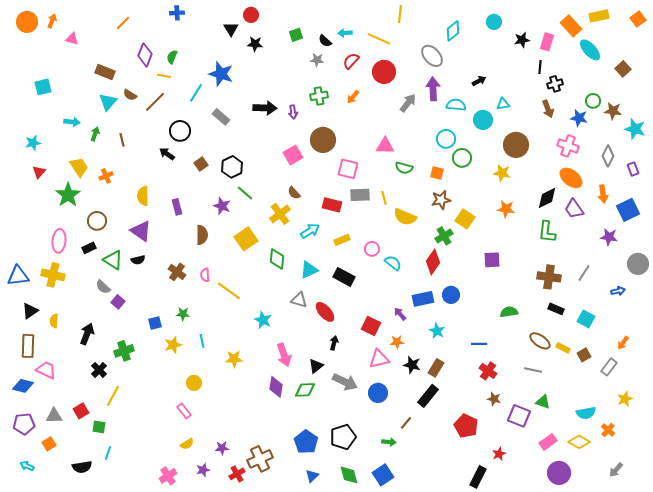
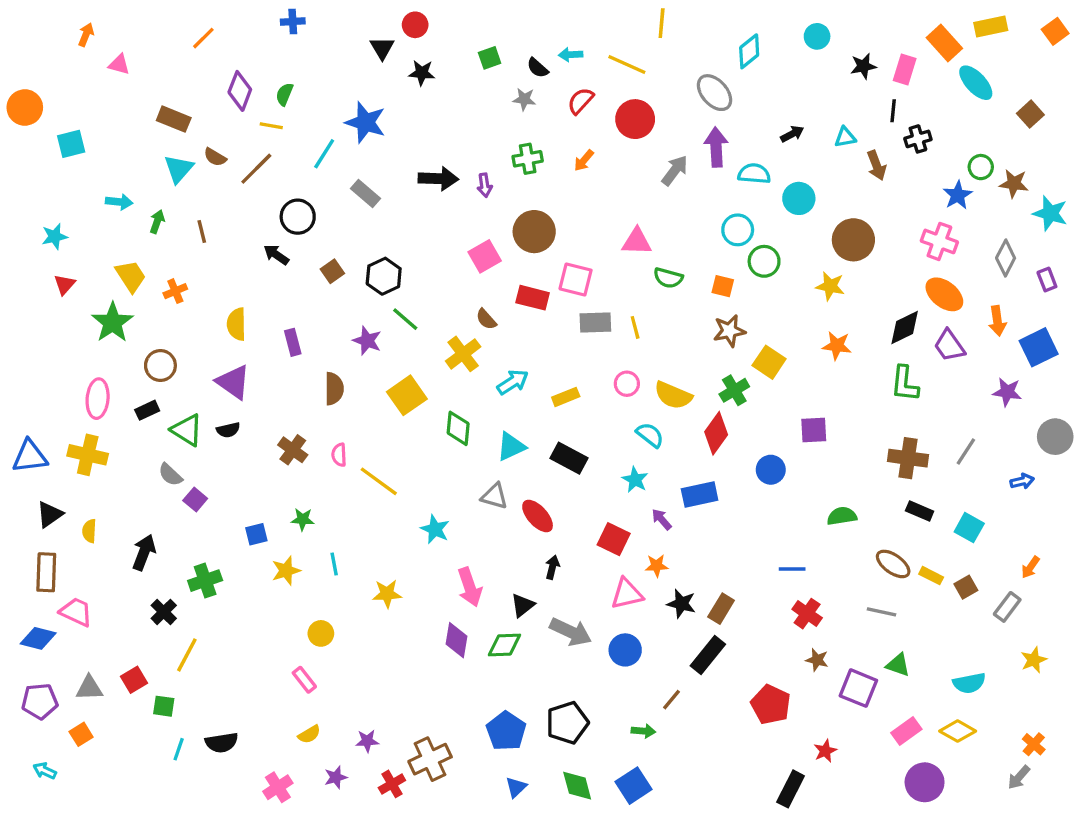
orange circle: (27, 22) -> (25, 107), moved
cyan triangle: (503, 104) -> (845, 137), moved
brown arrow: (548, 109) -> (877, 165), moved
blue star: (579, 118) -> (958, 195), turned 30
red rectangle: (332, 205) -> (533, 298), moved
yellow semicircle: (405, 217) -> (673, 395), moved
pink circle: (372, 249) -> (627, 384), moved
blue circle: (451, 295) -> (771, 470), moved
cyan star: (437, 331) -> (635, 480), moved
orange cross: (608, 430) -> (1034, 744), moved
black semicircle: (82, 467) -> (222, 743), moved

